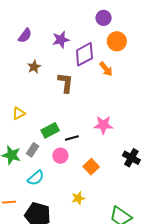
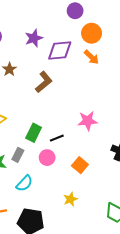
purple diamond: (84, 54) -> (60, 50), turned 30
orange arrow: (106, 69) -> (91, 57), moved
brown L-shape: (66, 83) -> (44, 82), turned 50
green rectangle: (50, 130) -> (34, 133), turned -30

